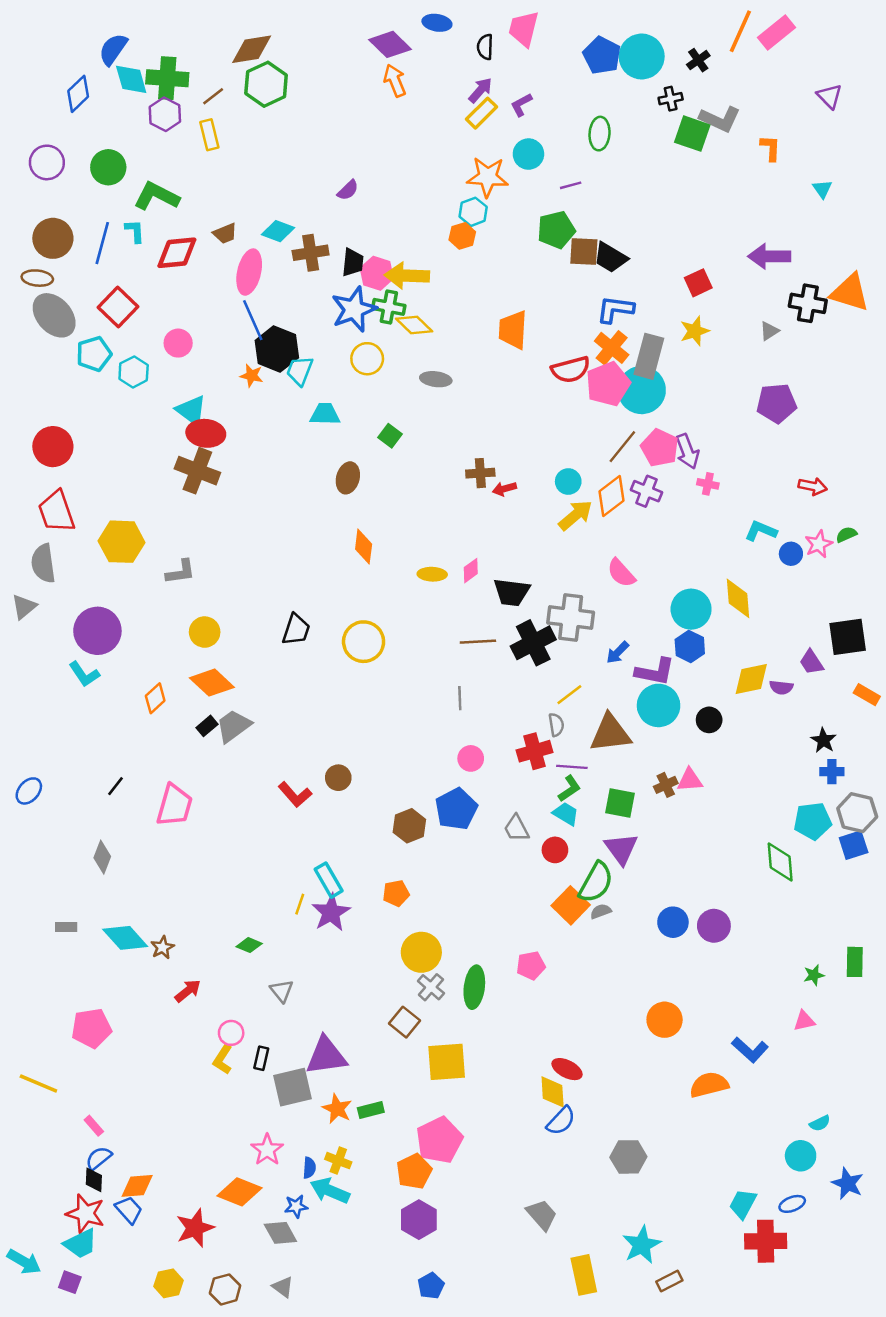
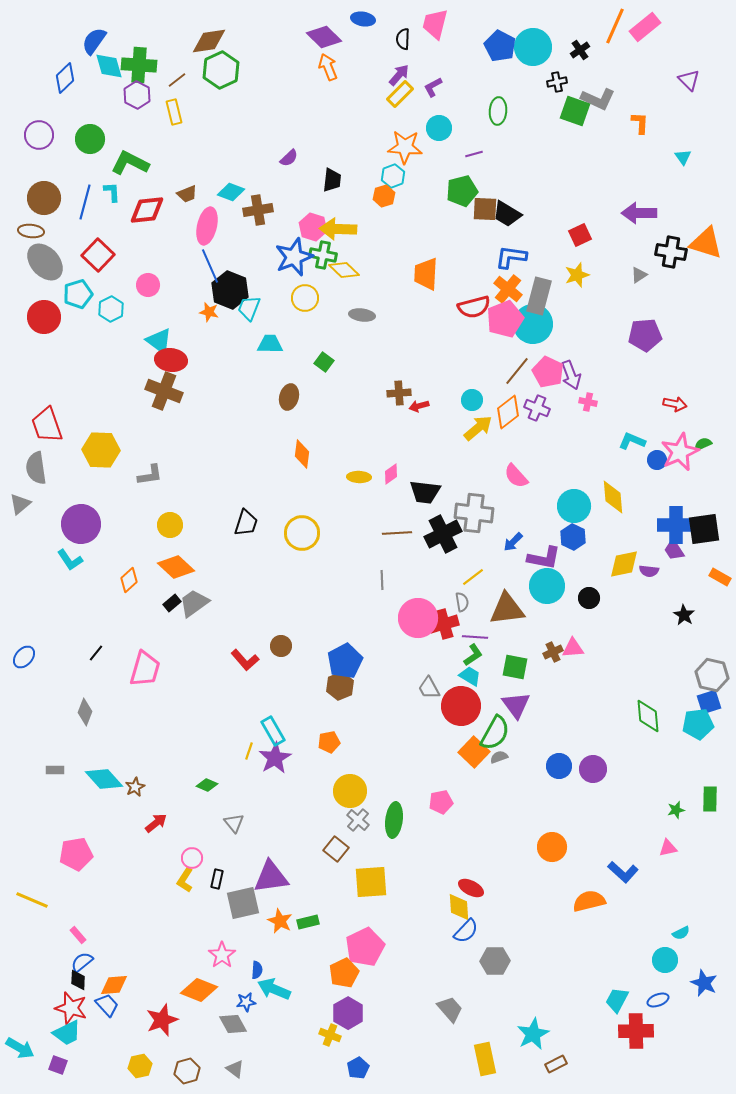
black trapezoid: (353, 262) -> (332, 180), moved
red circle: (53, 447) -> (44, 317), moved
pink star: (819, 544) -> (680, 452), size x1.6
pink circle: (471, 758) -> (418, 618), moved, size x1.8
blue cross: (832, 772) -> (676, 525), moved, size x1.8
blue pentagon: (456, 809) -> (345, 661), moved
cyan pentagon: (813, 821) -> (698, 724), moved
red circle: (555, 850) -> (461, 706), size x1.8
gray hexagon: (628, 1157) -> (495, 961), moved
yellow cross: (338, 1161) -> (330, 1035), moved

